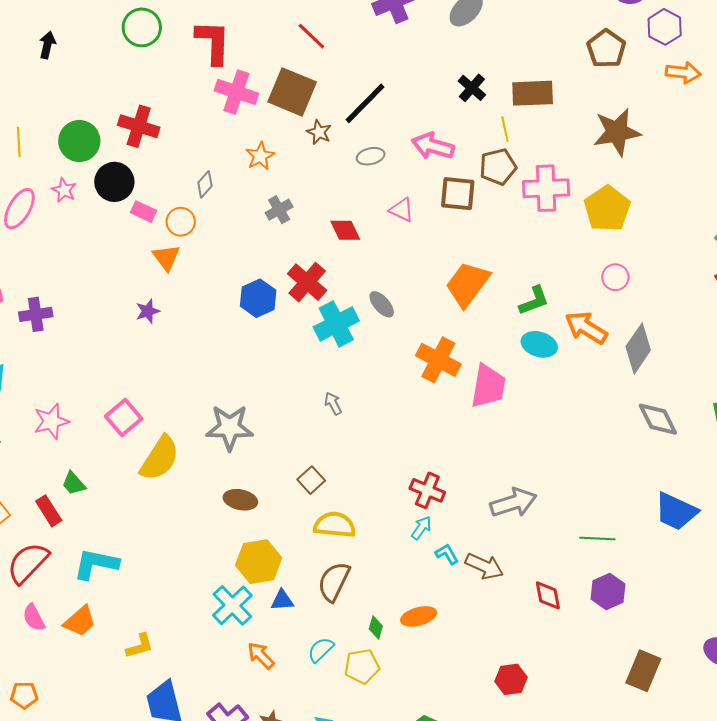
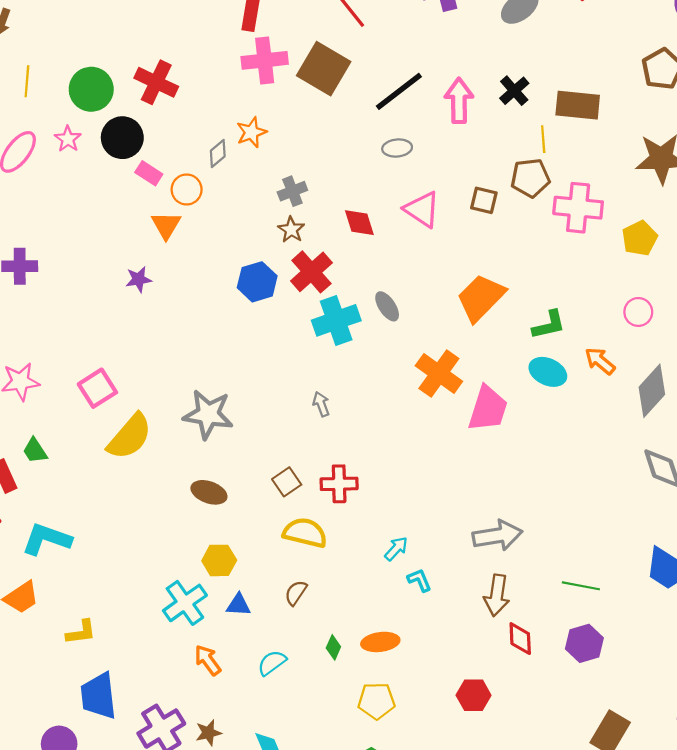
pink cross: (236, 92) -> (265, 60), turned -33
brown star: (319, 132) -> (291, 230), moved
pink arrow: (433, 146) -> (459, 101), moved, turned 66
orange star: (260, 156) -> (251, 132), moved
brown square: (458, 194) -> (484, 200), size x0.7
yellow pentagon: (607, 209) -> (640, 238), size x0.7
pink triangle: (402, 210) -> (422, 209), size x1.4
orange arrow: (586, 328) -> (600, 361), size x0.7
red cross: (427, 490) -> (339, 484), moved, turned -32
yellow hexagon: (259, 562) -> (219, 560), size x0.7
brown arrow: (484, 566) -> (497, 595), moved, turned 66
brown semicircle: (334, 582) -> (296, 593), size x0.6
yellow pentagon: (362, 666) -> (376, 701), moved
red hexagon: (511, 679) -> (474, 695), moved

